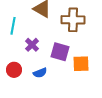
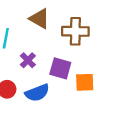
blue semicircle: (40, 73) -> (37, 93), size x1.5

